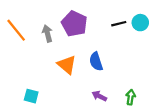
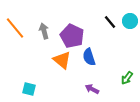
purple pentagon: (74, 24) -> (72, 36), moved
black line: (119, 24) -> (110, 22), turned 64
green arrow: (131, 97) -> (127, 78), moved, turned -152

